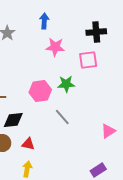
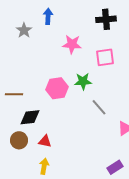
blue arrow: (44, 21) -> (48, 16), moved
black cross: (96, 32) -> (106, 19), moved
gray line: (62, 117) -> (99, 107), moved

